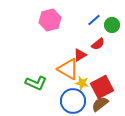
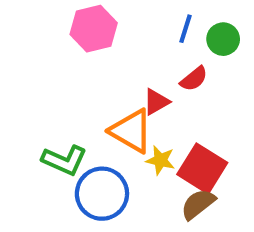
blue line: (94, 20) -> (186, 29), turned -32
red square: (102, 87) -> (202, 169), turned -30
blue circle: (73, 101) -> (102, 194), moved

